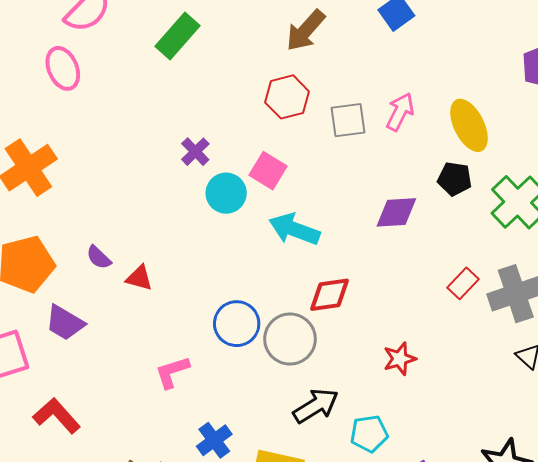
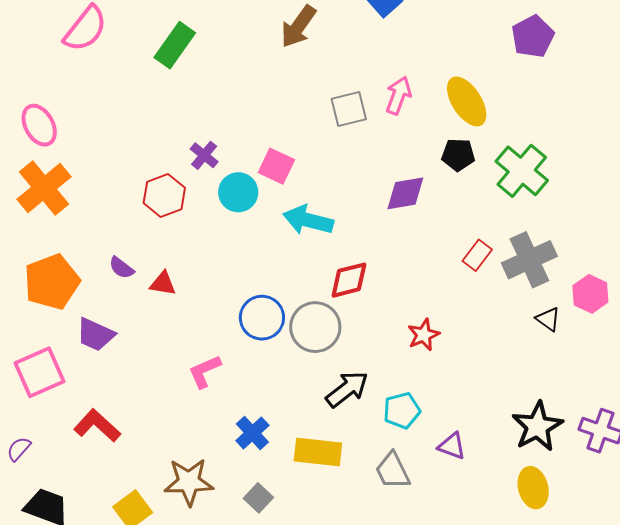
pink ellipse: (63, 68) -> (39, 125), moved
red hexagon: (287, 97) -> (164, 195), moved

